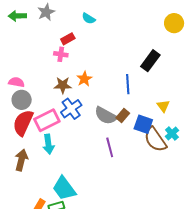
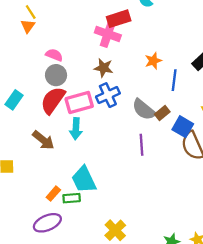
red rectangle: (68, 39) -> (119, 19), size x1.5
pink cross: (61, 54) -> (108, 34), size x1.6
orange star: (84, 79) -> (153, 61), moved
brown arrow: (21, 160) -> (43, 140), turned 105

